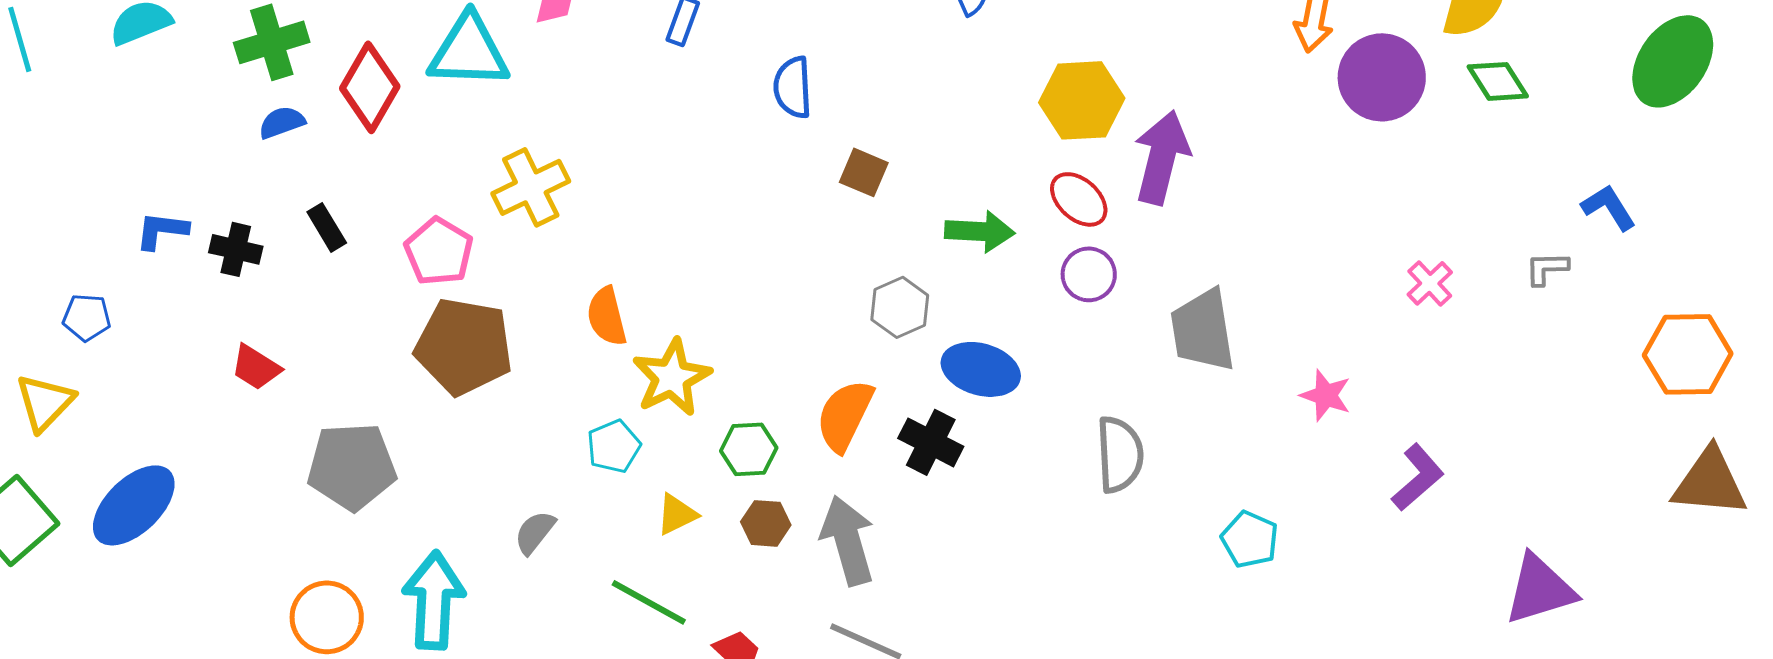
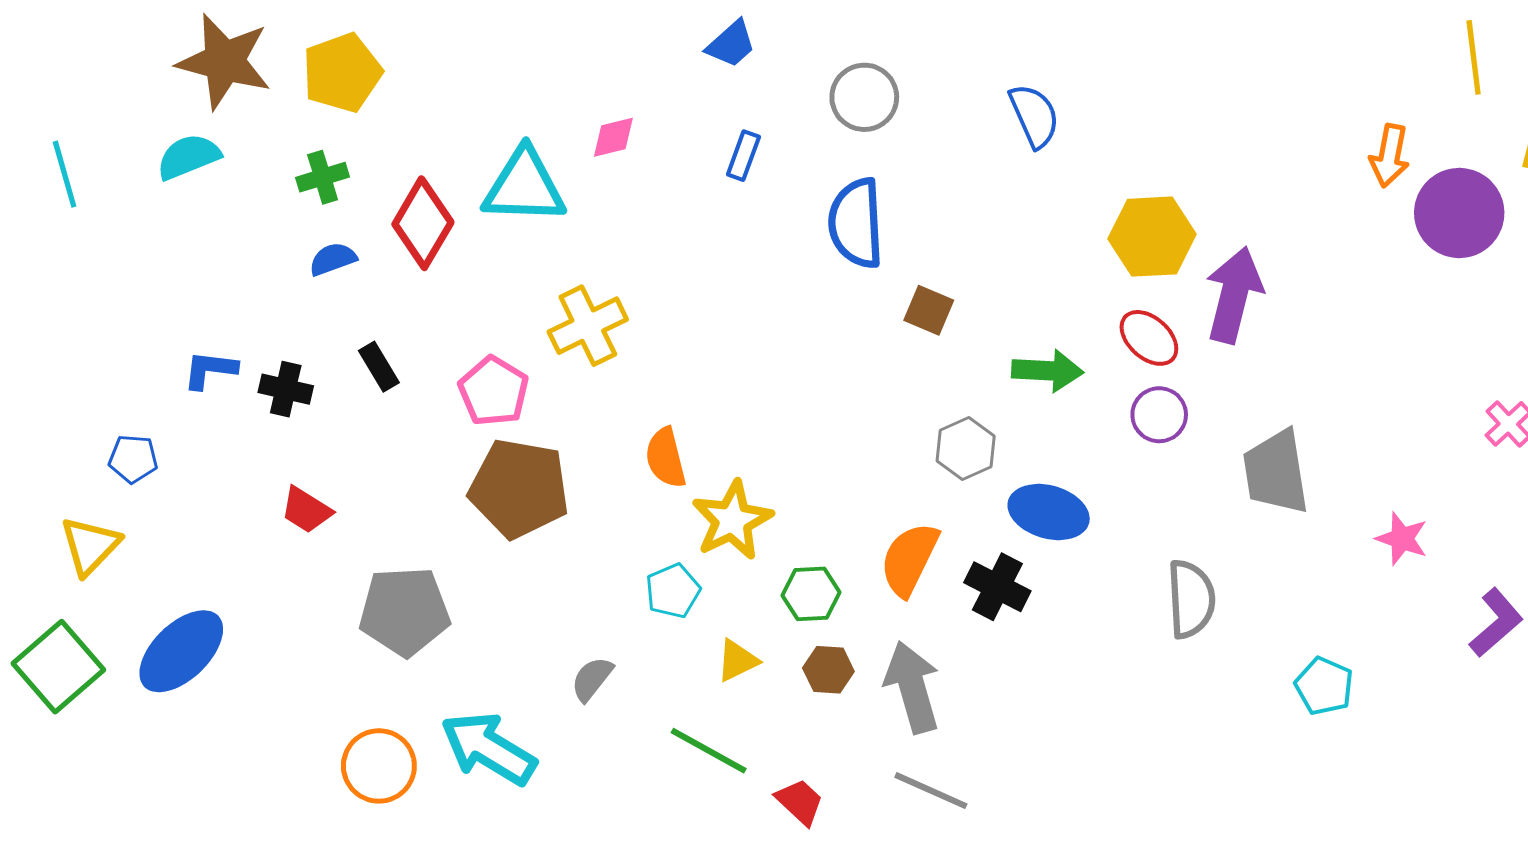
green cross: (272, 42) -> (323, 177), size x0.7
blue semicircle: (793, 87) -> (856, 223), size x1.4
cyan arrow: (434, 600) -> (488, 749), turned -62

